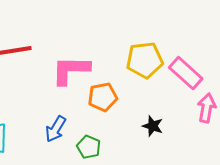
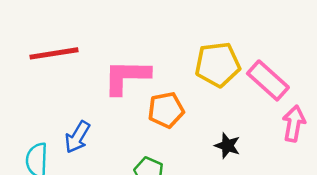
blue arrow: (56, 129) -> (77, 137), moved

